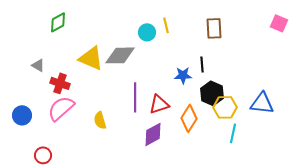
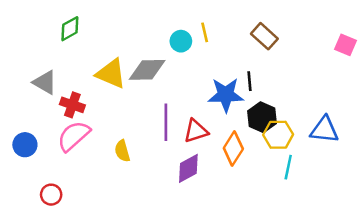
pink square: (279, 23) -> (346, 45), moved
brown rectangle: (214, 28) -> (264, 36), turned -45
gray triangle: (38, 65) -> (45, 82), size x1.5
blue star: (183, 75) -> (226, 95), size x1.6

